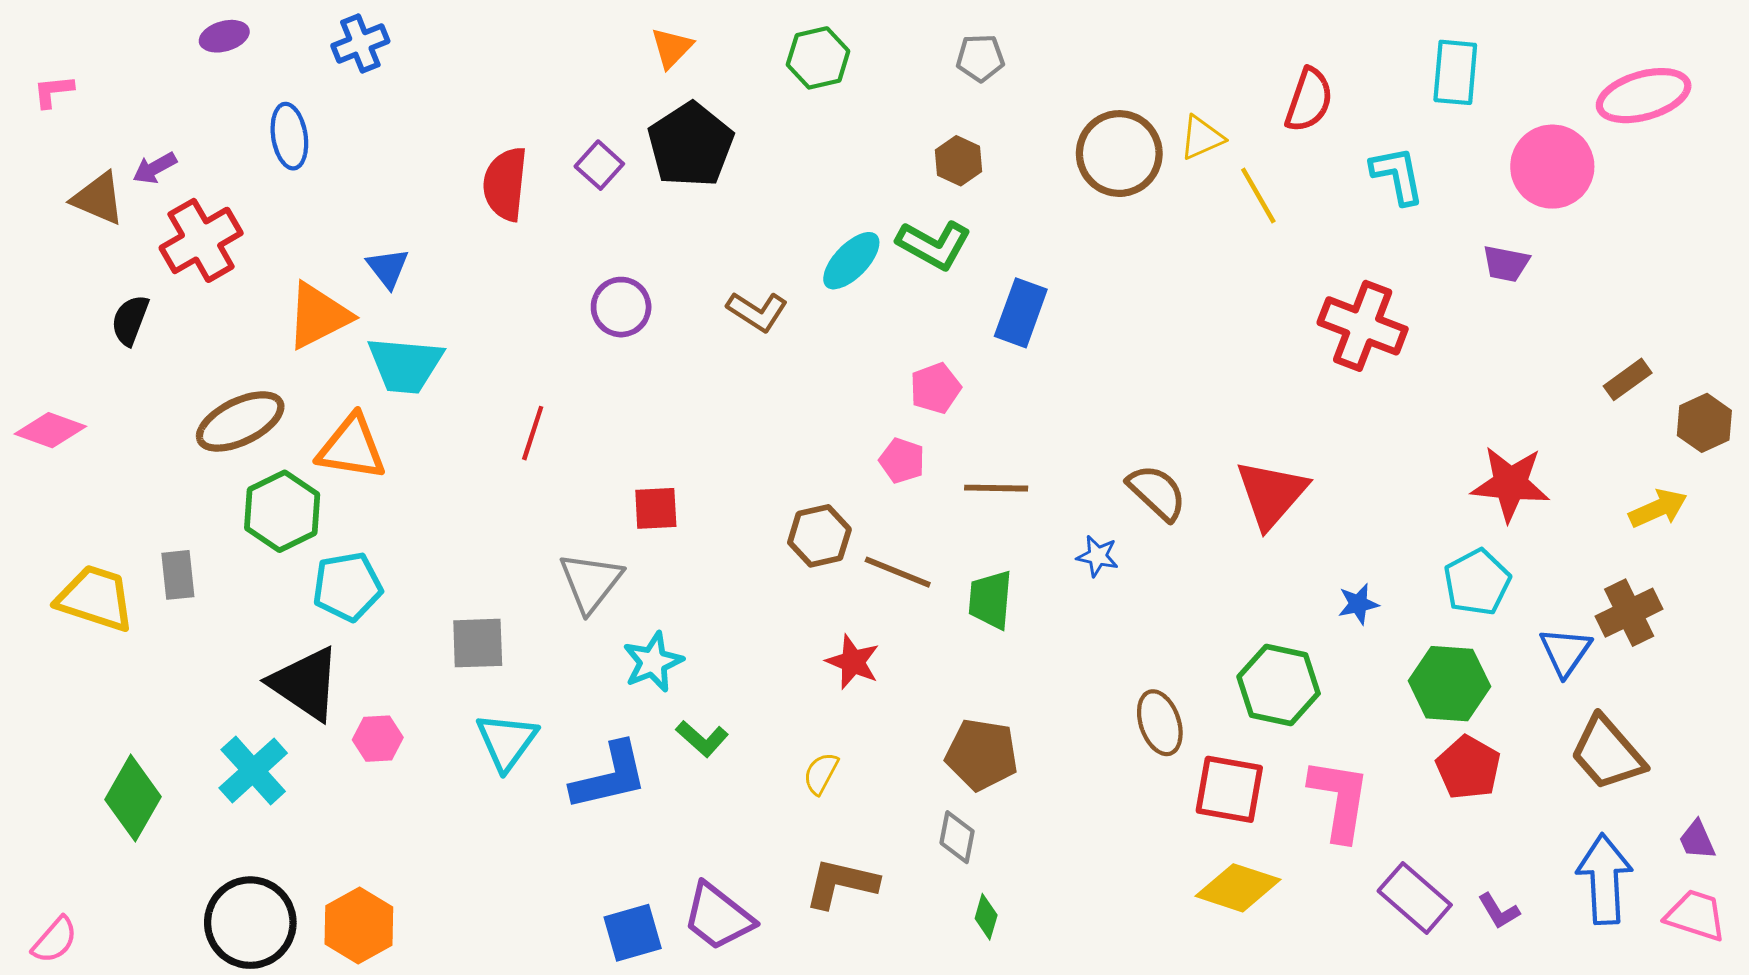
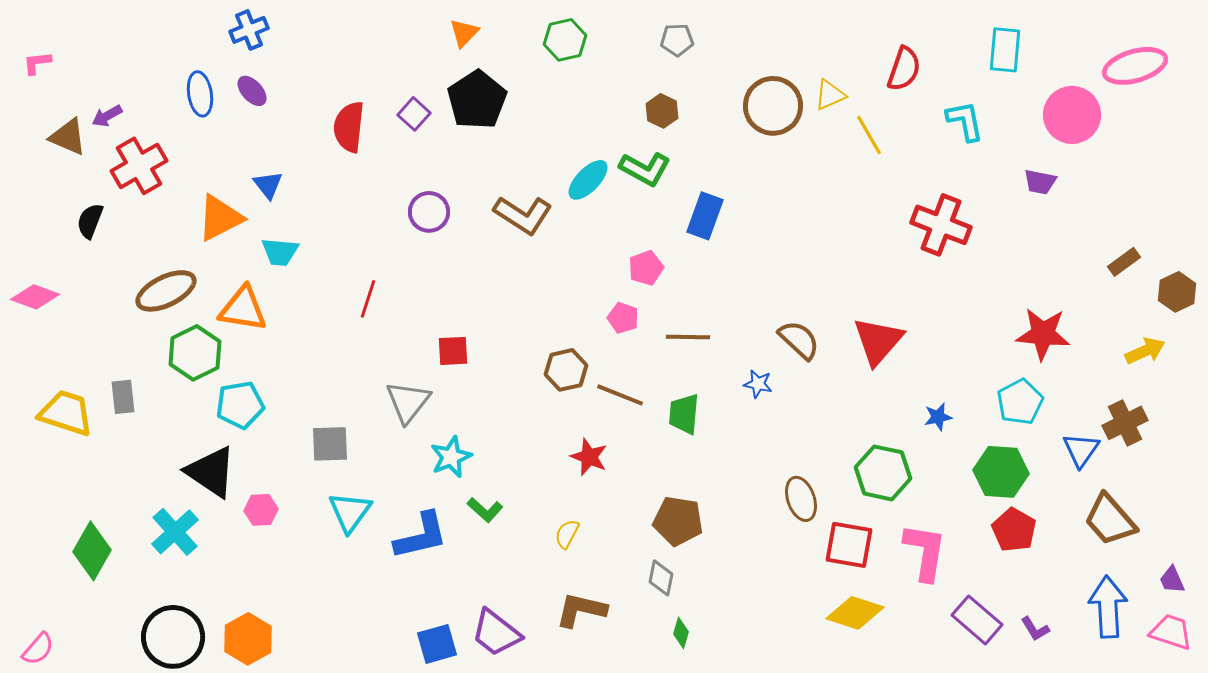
purple ellipse: (224, 36) -> (252, 91), moved, turned 64
brown L-shape: (757, 311) -> (523, 215), size x1.4
cyan trapezoid: (405, 365) -> (280, 252), size x0.7

